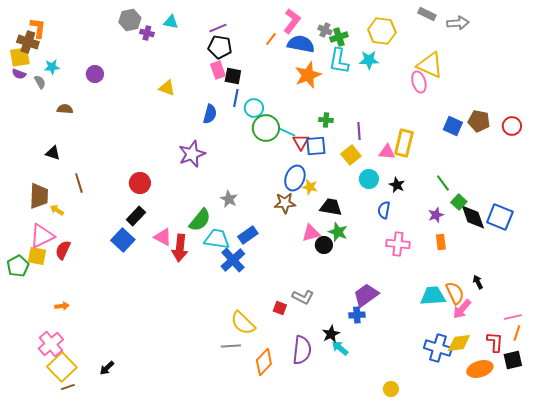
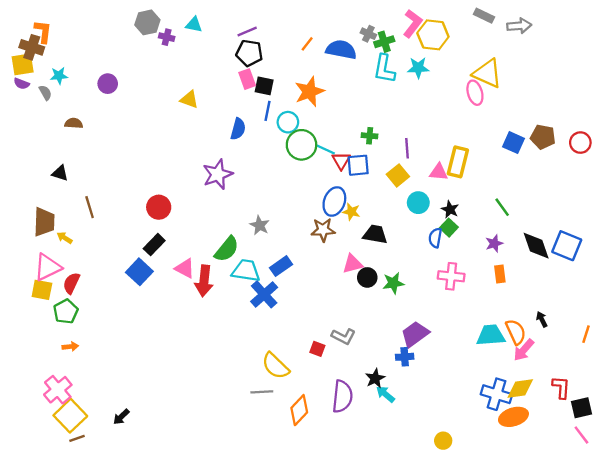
pink L-shape: (292, 21) -> (413, 24), moved
orange star: (308, 75) -> (309, 92), moved
green square: (459, 202) -> (449, 228), moved
green star: (338, 232) -> (393, 283), moved, turned -30
green pentagon: (18, 266) -> (66, 311), moved
pink line: (513, 317) -> (581, 435), moved, turned 66
orange line: (517, 333) -> (586, 334), moved
orange ellipse: (480, 369) -> (513, 417), moved

